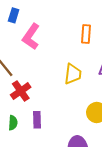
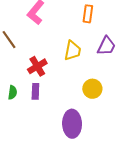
red cross: (21, 91) -> (37, 66), moved

